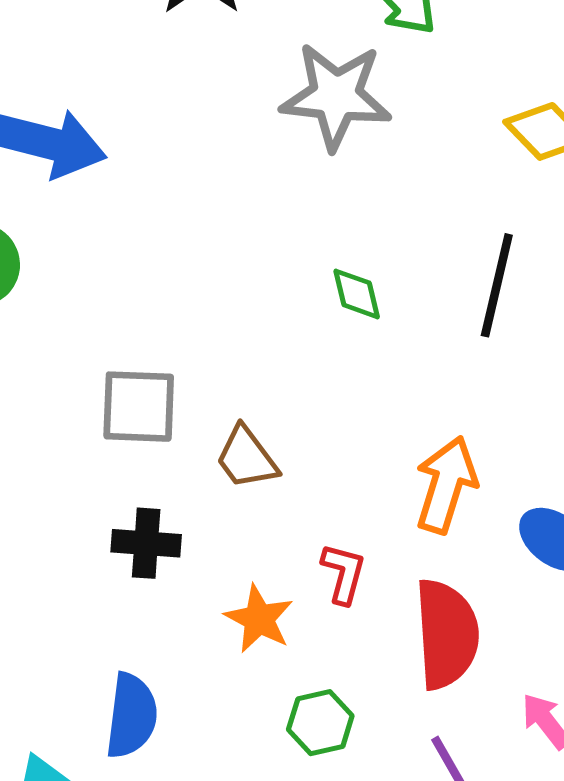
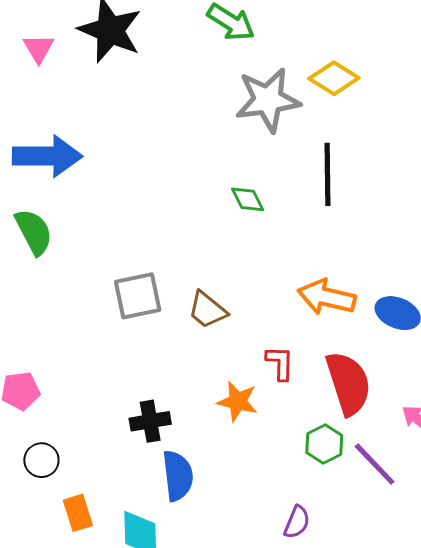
gray star: (336, 96) -> (268, 100), moved
orange arrow: (446, 485) -> (327, 297), turned -80
black cross: (146, 543) -> (150, 421), moved
green hexagon: (320, 723) -> (324, 444), moved

